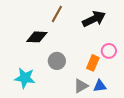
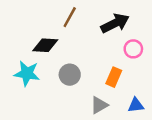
pink circle: (109, 51) -> (133, 49), moved
cyan star: (25, 78) -> (27, 73), moved
blue triangle: (100, 86) -> (136, 105), moved

